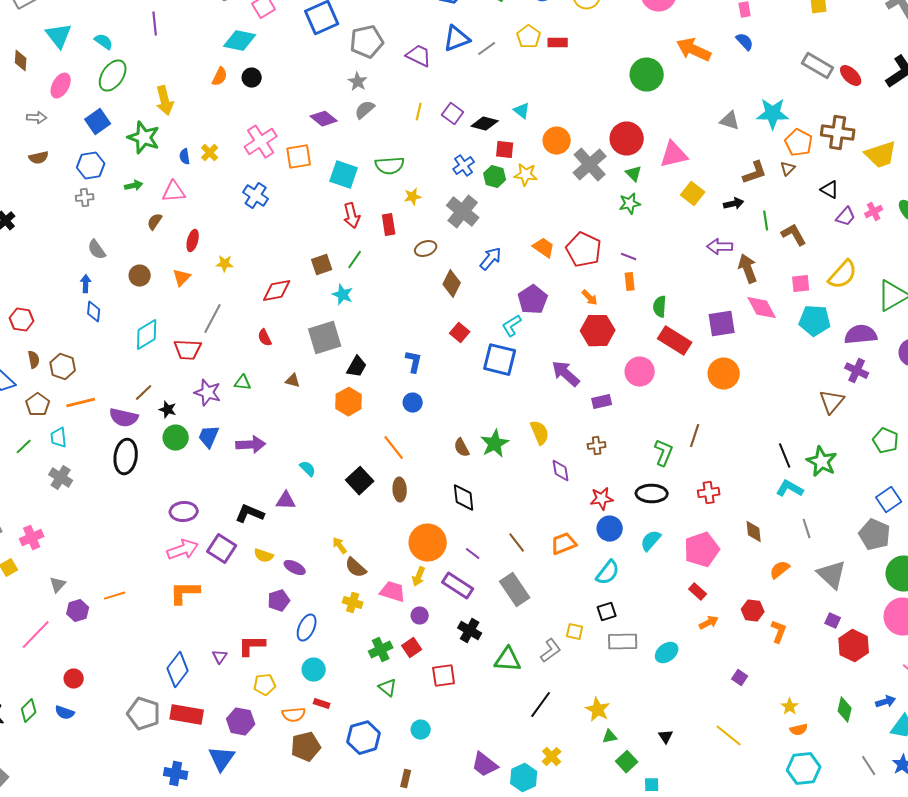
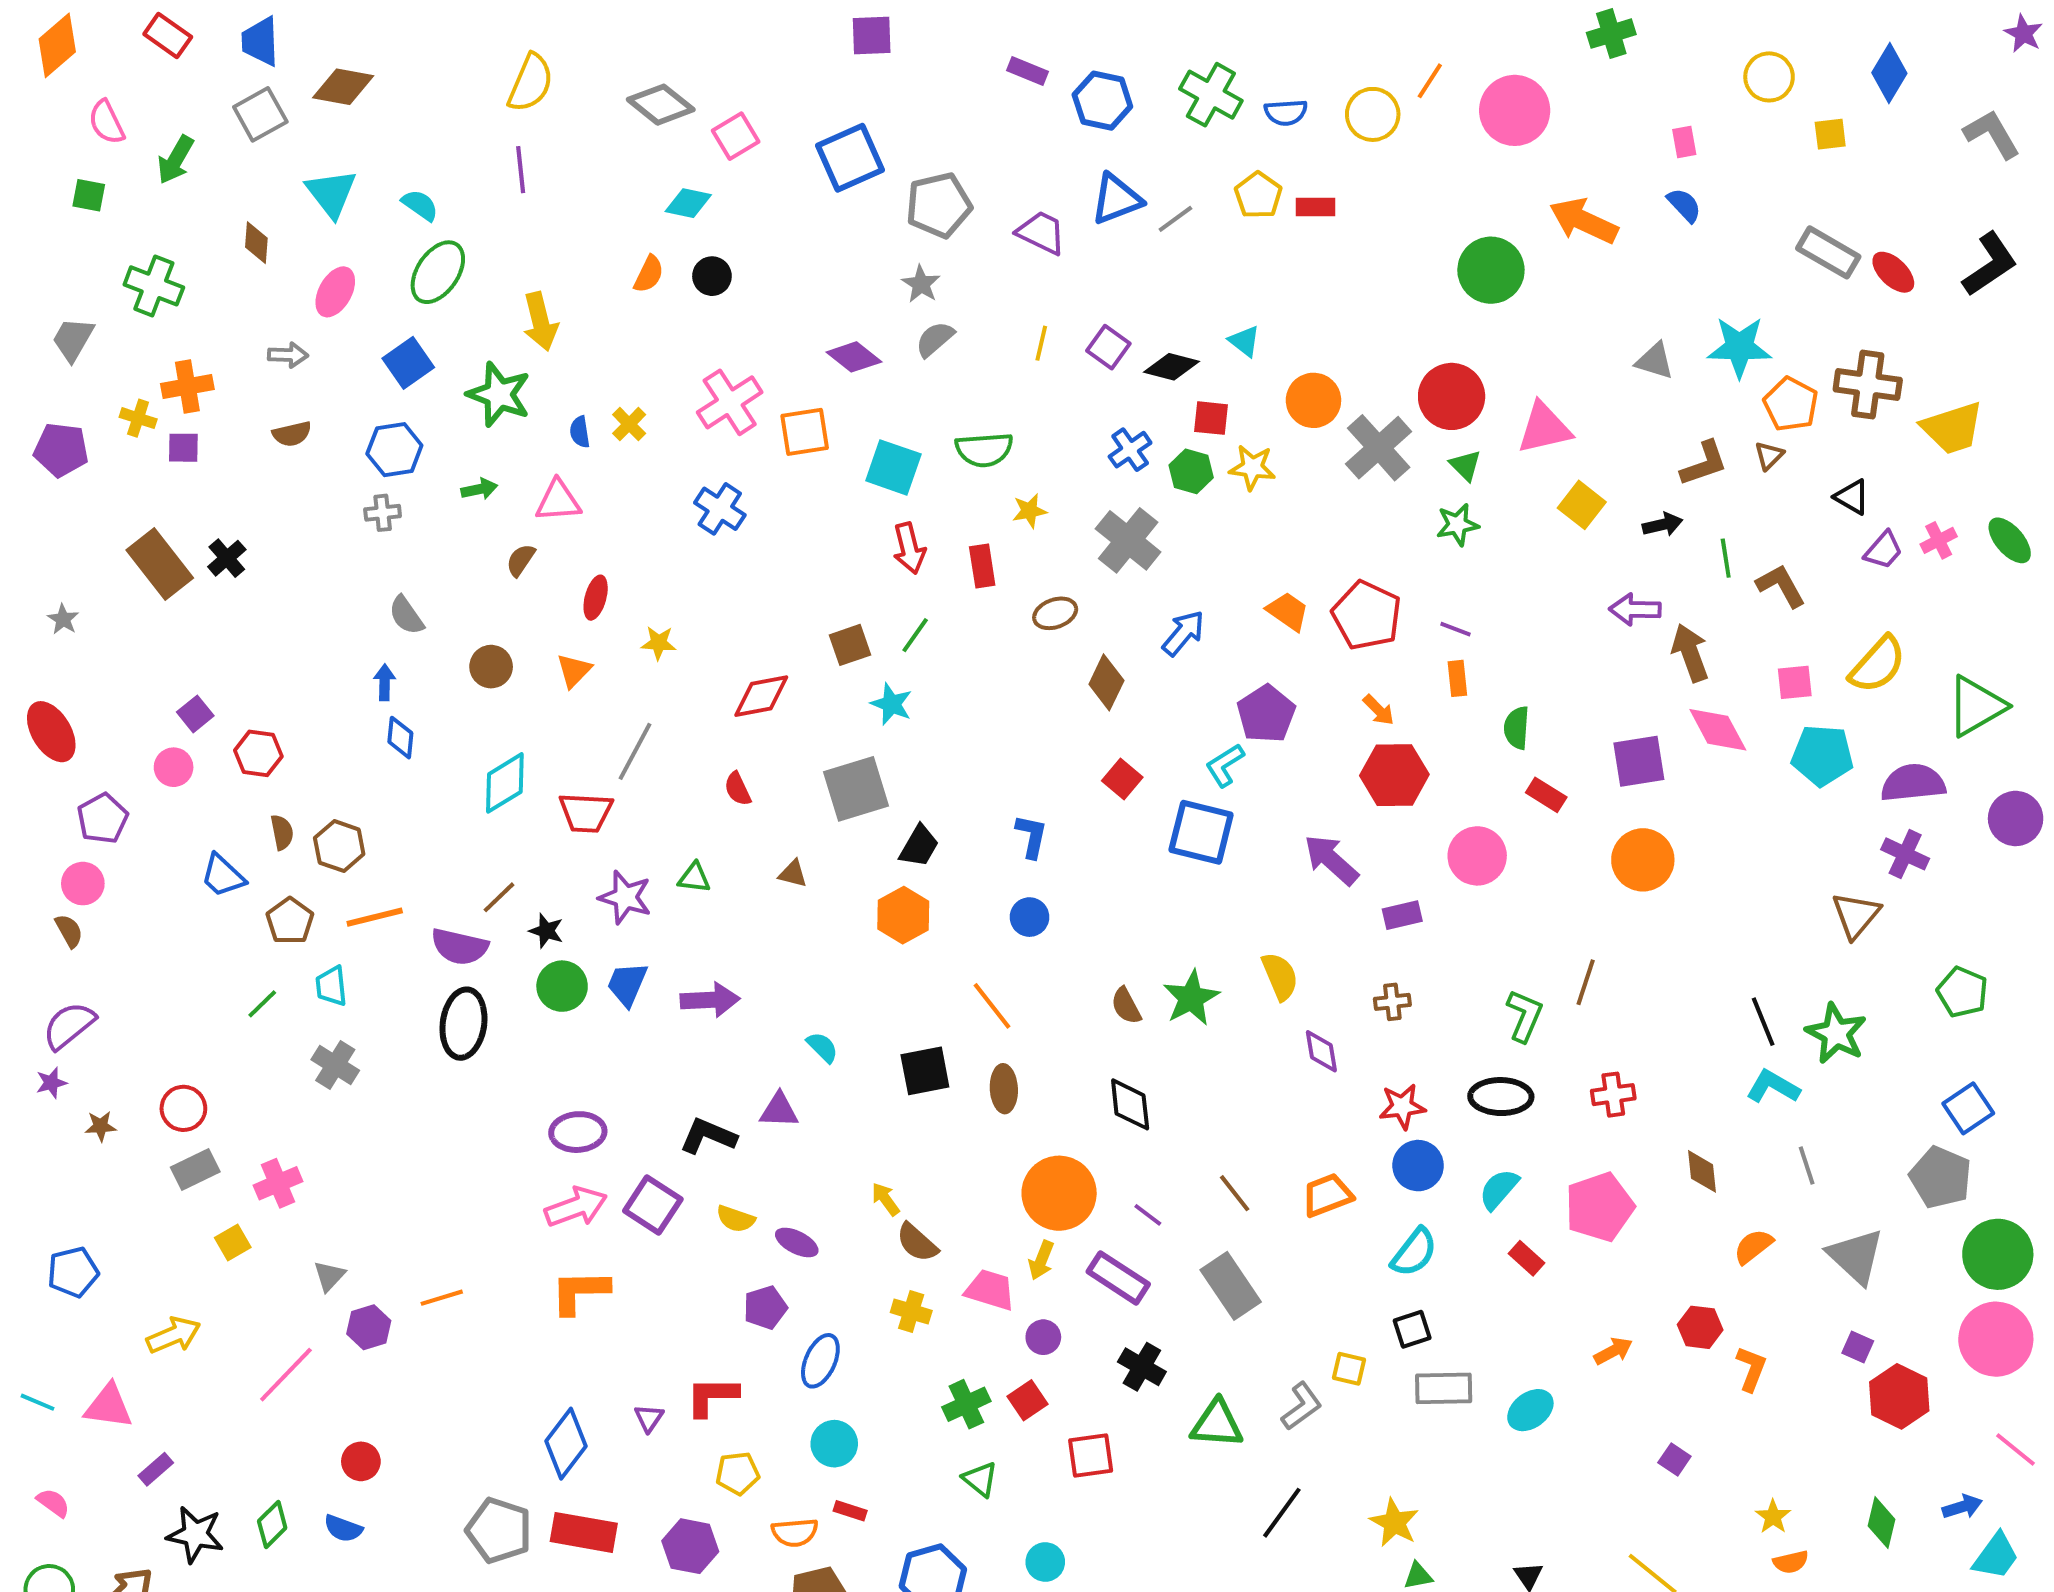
cyan diamond: (240, 41) -> (688, 203), size x0.7
red rectangle: (675, 341) -> (1546, 795), size x0.6
black square: (360, 481) -> (925, 1071), turned 32
red rectangle: (698, 592) -> (1526, 1258), moved

